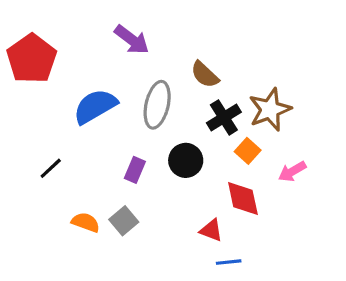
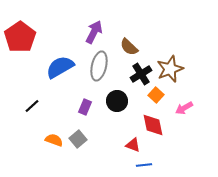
purple arrow: (132, 40) -> (94, 32), moved, turned -100

